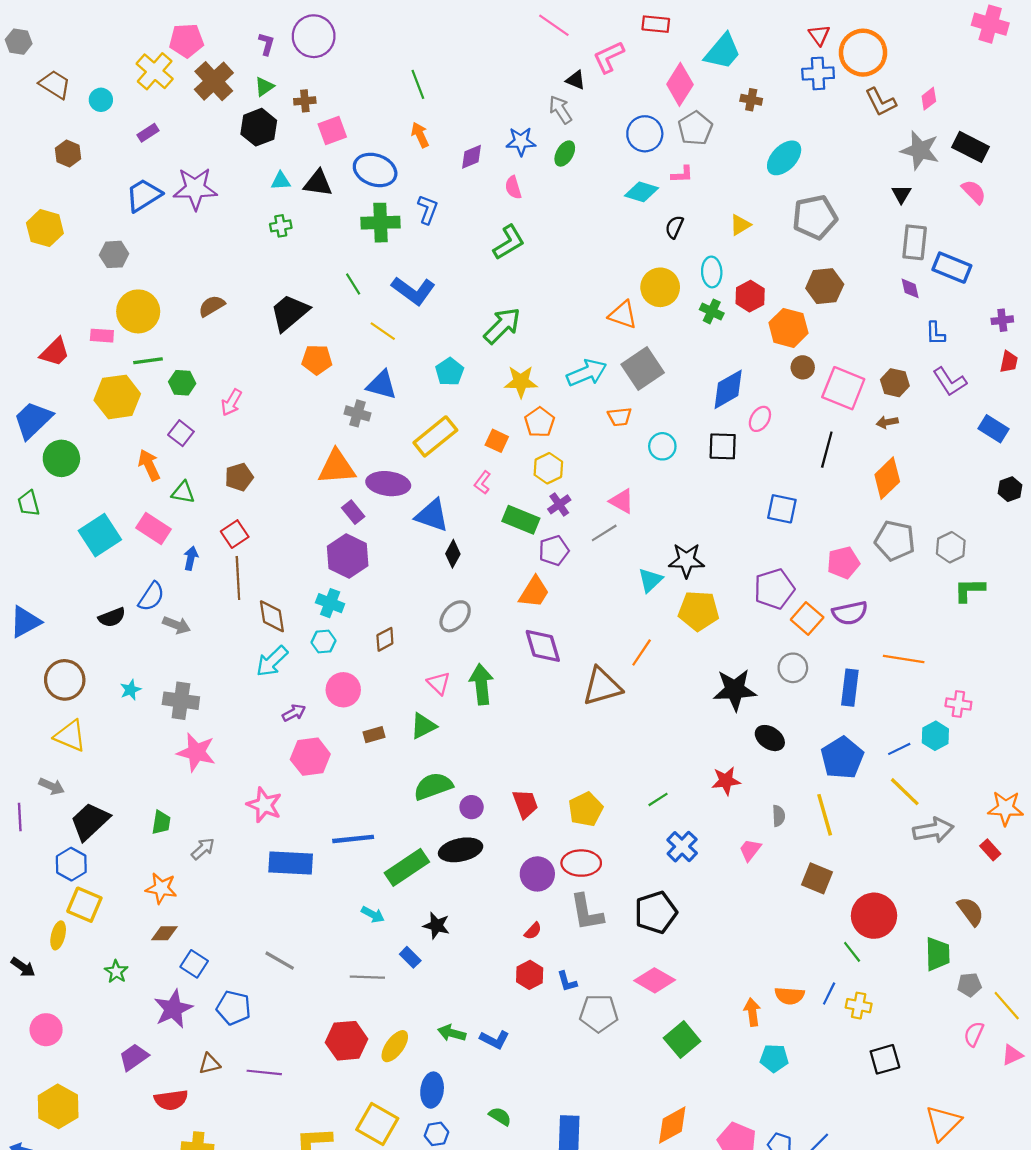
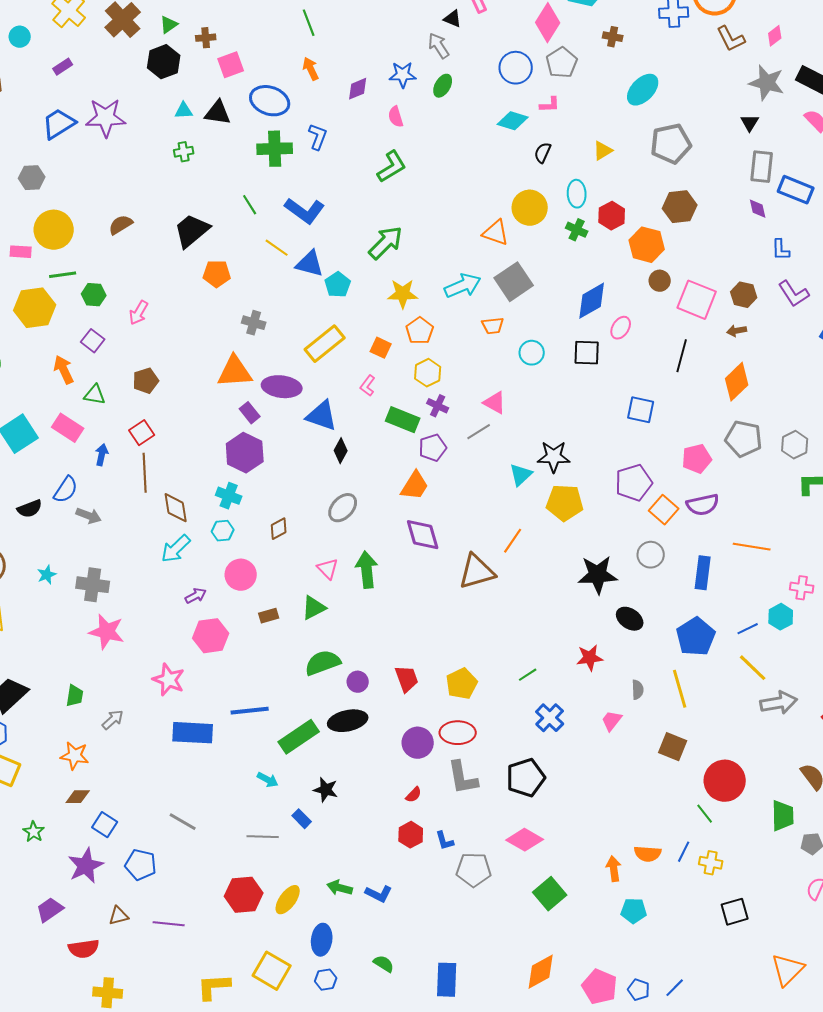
blue triangle: (382, 385) -> (310, 264), moved
purple cross: (559, 504) -> (438, 406), turned -30

